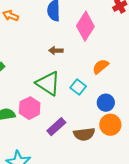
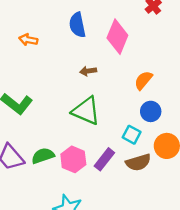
cyan square: (78, 87) -> (132, 135), moved
blue circle: (106, 103) -> (151, 111), moved
pink hexagon: (30, 108) -> (73, 159), moved

